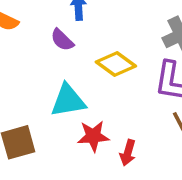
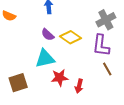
purple semicircle: (62, 40) -> (48, 35), moved

